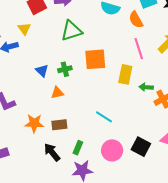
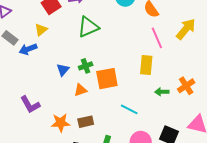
yellow triangle: (24, 29) -> (41, 30), turned 32
orange square: (95, 59) -> (107, 79), moved
blue triangle: (42, 71) -> (63, 70), turned 32
green arrow: (146, 87) -> (162, 92), moved

